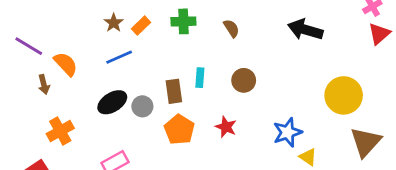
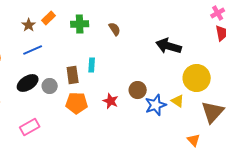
orange rectangle: (141, 26) -> (49, 18), moved
black arrow: (305, 30) -> (169, 46), moved
brown circle: (244, 80) -> (138, 90), moved
orange pentagon: (179, 130) -> (77, 103), turned -30
yellow triangle: (308, 157) -> (178, 101), moved

